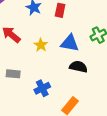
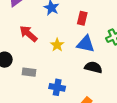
red rectangle: (60, 10) -> (82, 18), moved
blue cross: (42, 88) -> (57, 87), turned 35

